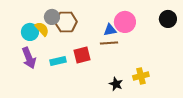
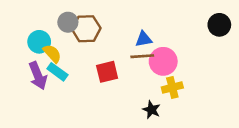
pink circle: (125, 22) -> (163, 61), moved
yellow semicircle: (42, 29) -> (52, 54), moved
cyan rectangle: (58, 61) -> (57, 72), moved, turned 49
yellow cross: (141, 76) -> (172, 87), moved

